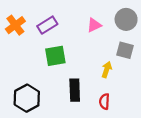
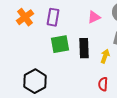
purple rectangle: (47, 25) -> (53, 17), turned -48
black rectangle: (75, 90) -> (84, 48), moved

